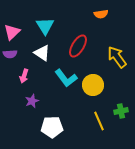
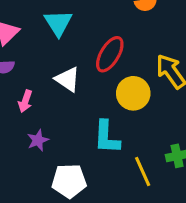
white triangle: (42, 53) -> (68, 79), moved
cyan L-shape: (66, 78) -> (107, 137), moved, turned 40
yellow circle: (93, 85) -> (133, 93), moved

